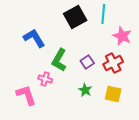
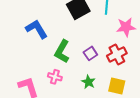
pink star: (122, 36) -> (126, 27), turned -30
pink cross: (45, 79) -> (55, 77), moved

